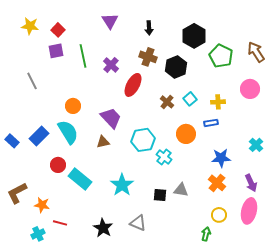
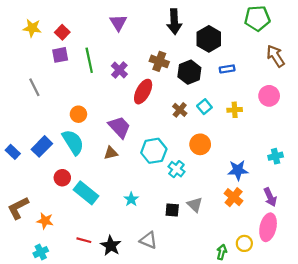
black arrow: (149, 28) -> (174, 22), moved, size x1.6
green pentagon: (221, 56) -> (257, 18), moved, turned -30
blue rectangle: (211, 123) -> (227, 69), moved
cyan cross: (256, 145) -> (276, 156), turned 32
cyan star: (122, 185) -> (131, 199), size x0.6
gray triangle: (181, 190) -> (195, 205), turned 35
yellow circle: (219, 215) -> (244, 243), moved
red line: (60, 223) -> (84, 240), moved

